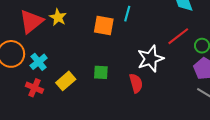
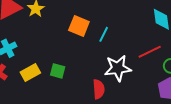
cyan line: (127, 14) -> (104, 34), moved
green square: (101, 72) -> (58, 71), moved

